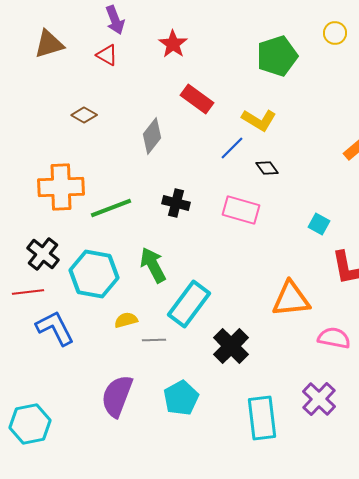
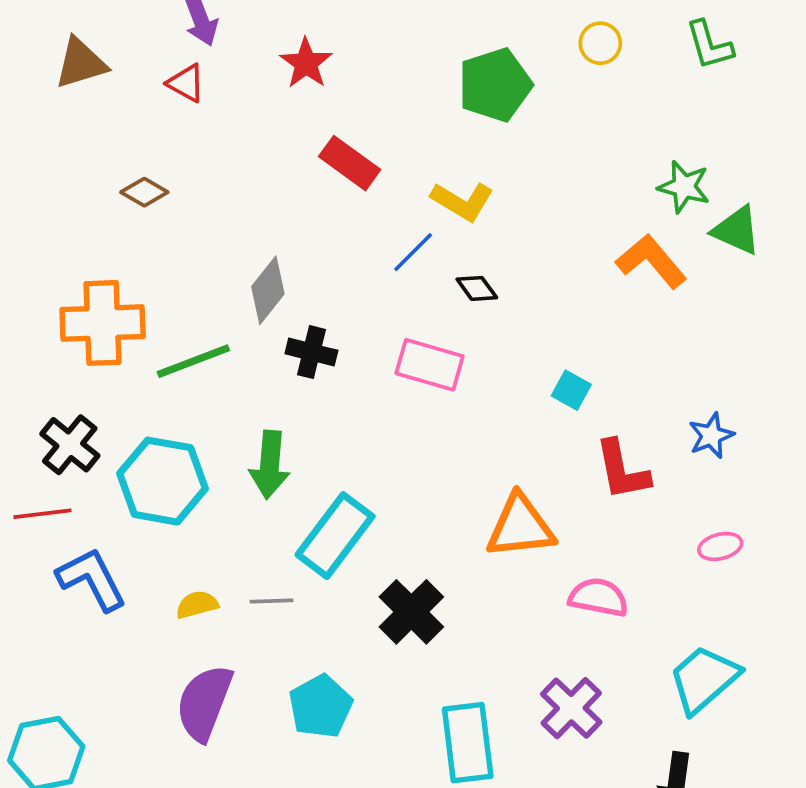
gray diamond: (152, 136) -> (268, 290), moved
green arrow: (153, 265) -> (270, 465), turned -147
yellow semicircle: (126, 320) -> (197, 605), moved

